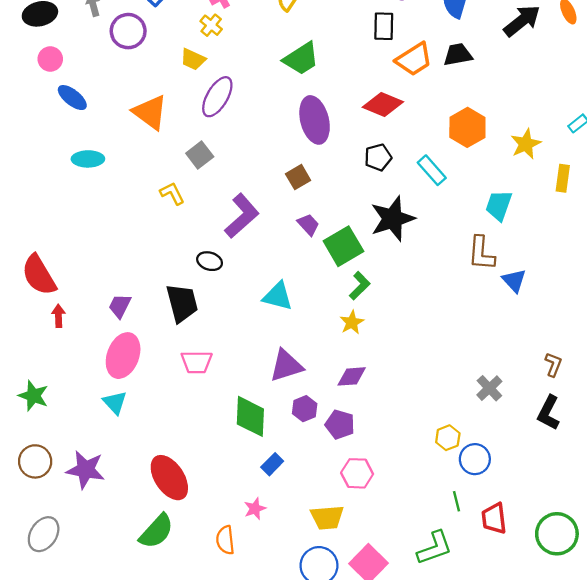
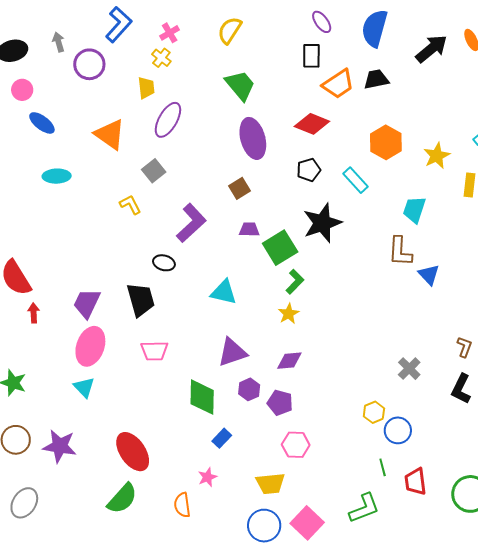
yellow trapezoid: (193, 59) -> (146, 88), turned -120
green trapezoid: (301, 59) -> (240, 85), turned -96
purple trapezoid: (308, 225) -> (249, 229), turned -45
purple trapezoid: (120, 306) -> (87, 303), size x1.4

